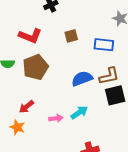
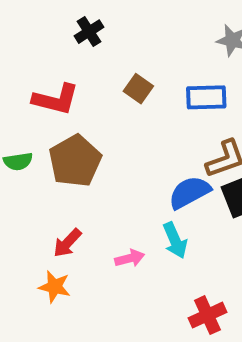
brown square: (71, 36) -> (138, 89), turned -32
blue semicircle: (82, 79) -> (189, 192), moved
cyan arrow: (79, 113) -> (175, 240), turned 108

